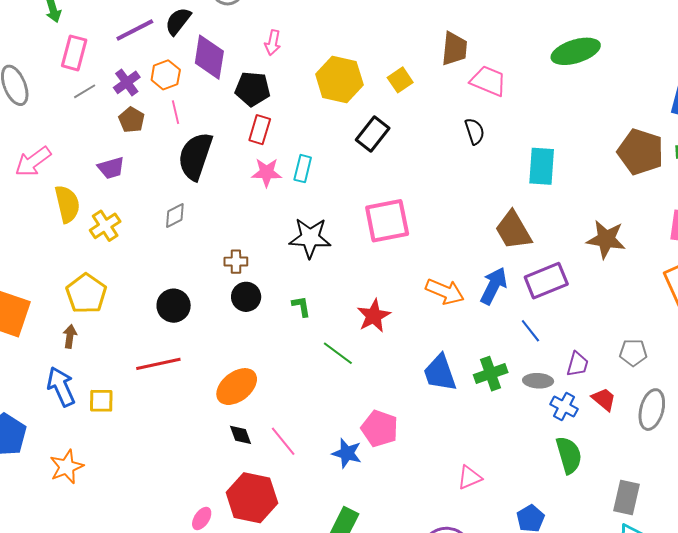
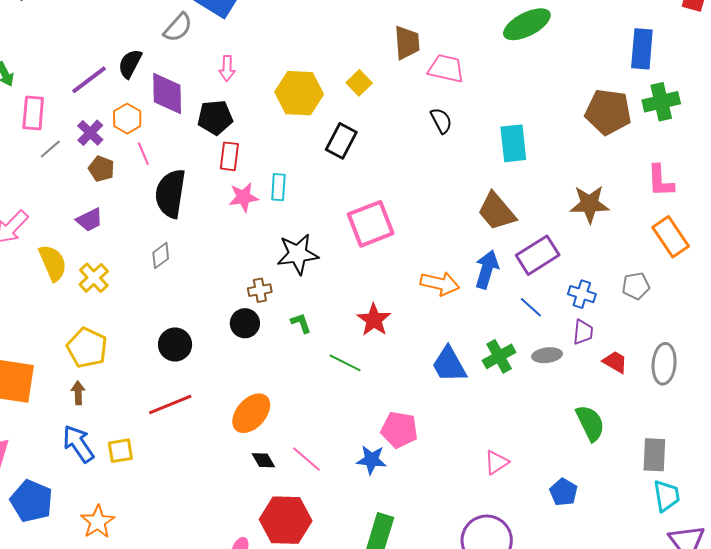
brown cross: (236, 262) -> (260, 290), moved
gray pentagon: (633, 353) -> (636, 286), moved
blue cross: (564, 407) -> (582, 294), moved

